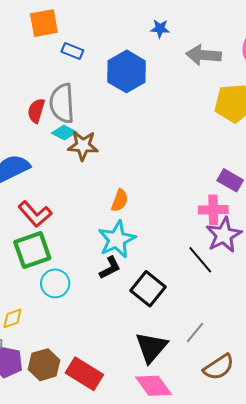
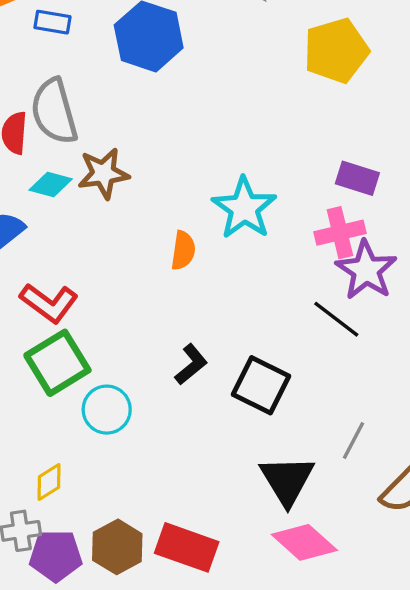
cyan diamond: (64, 133) -> (51, 184), moved
cyan star: (117, 239) -> (244, 208), moved

